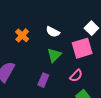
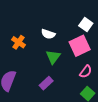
pink semicircle: (76, 76) -> (86, 72), moved
purple rectangle: (43, 80) -> (46, 83), turned 32

